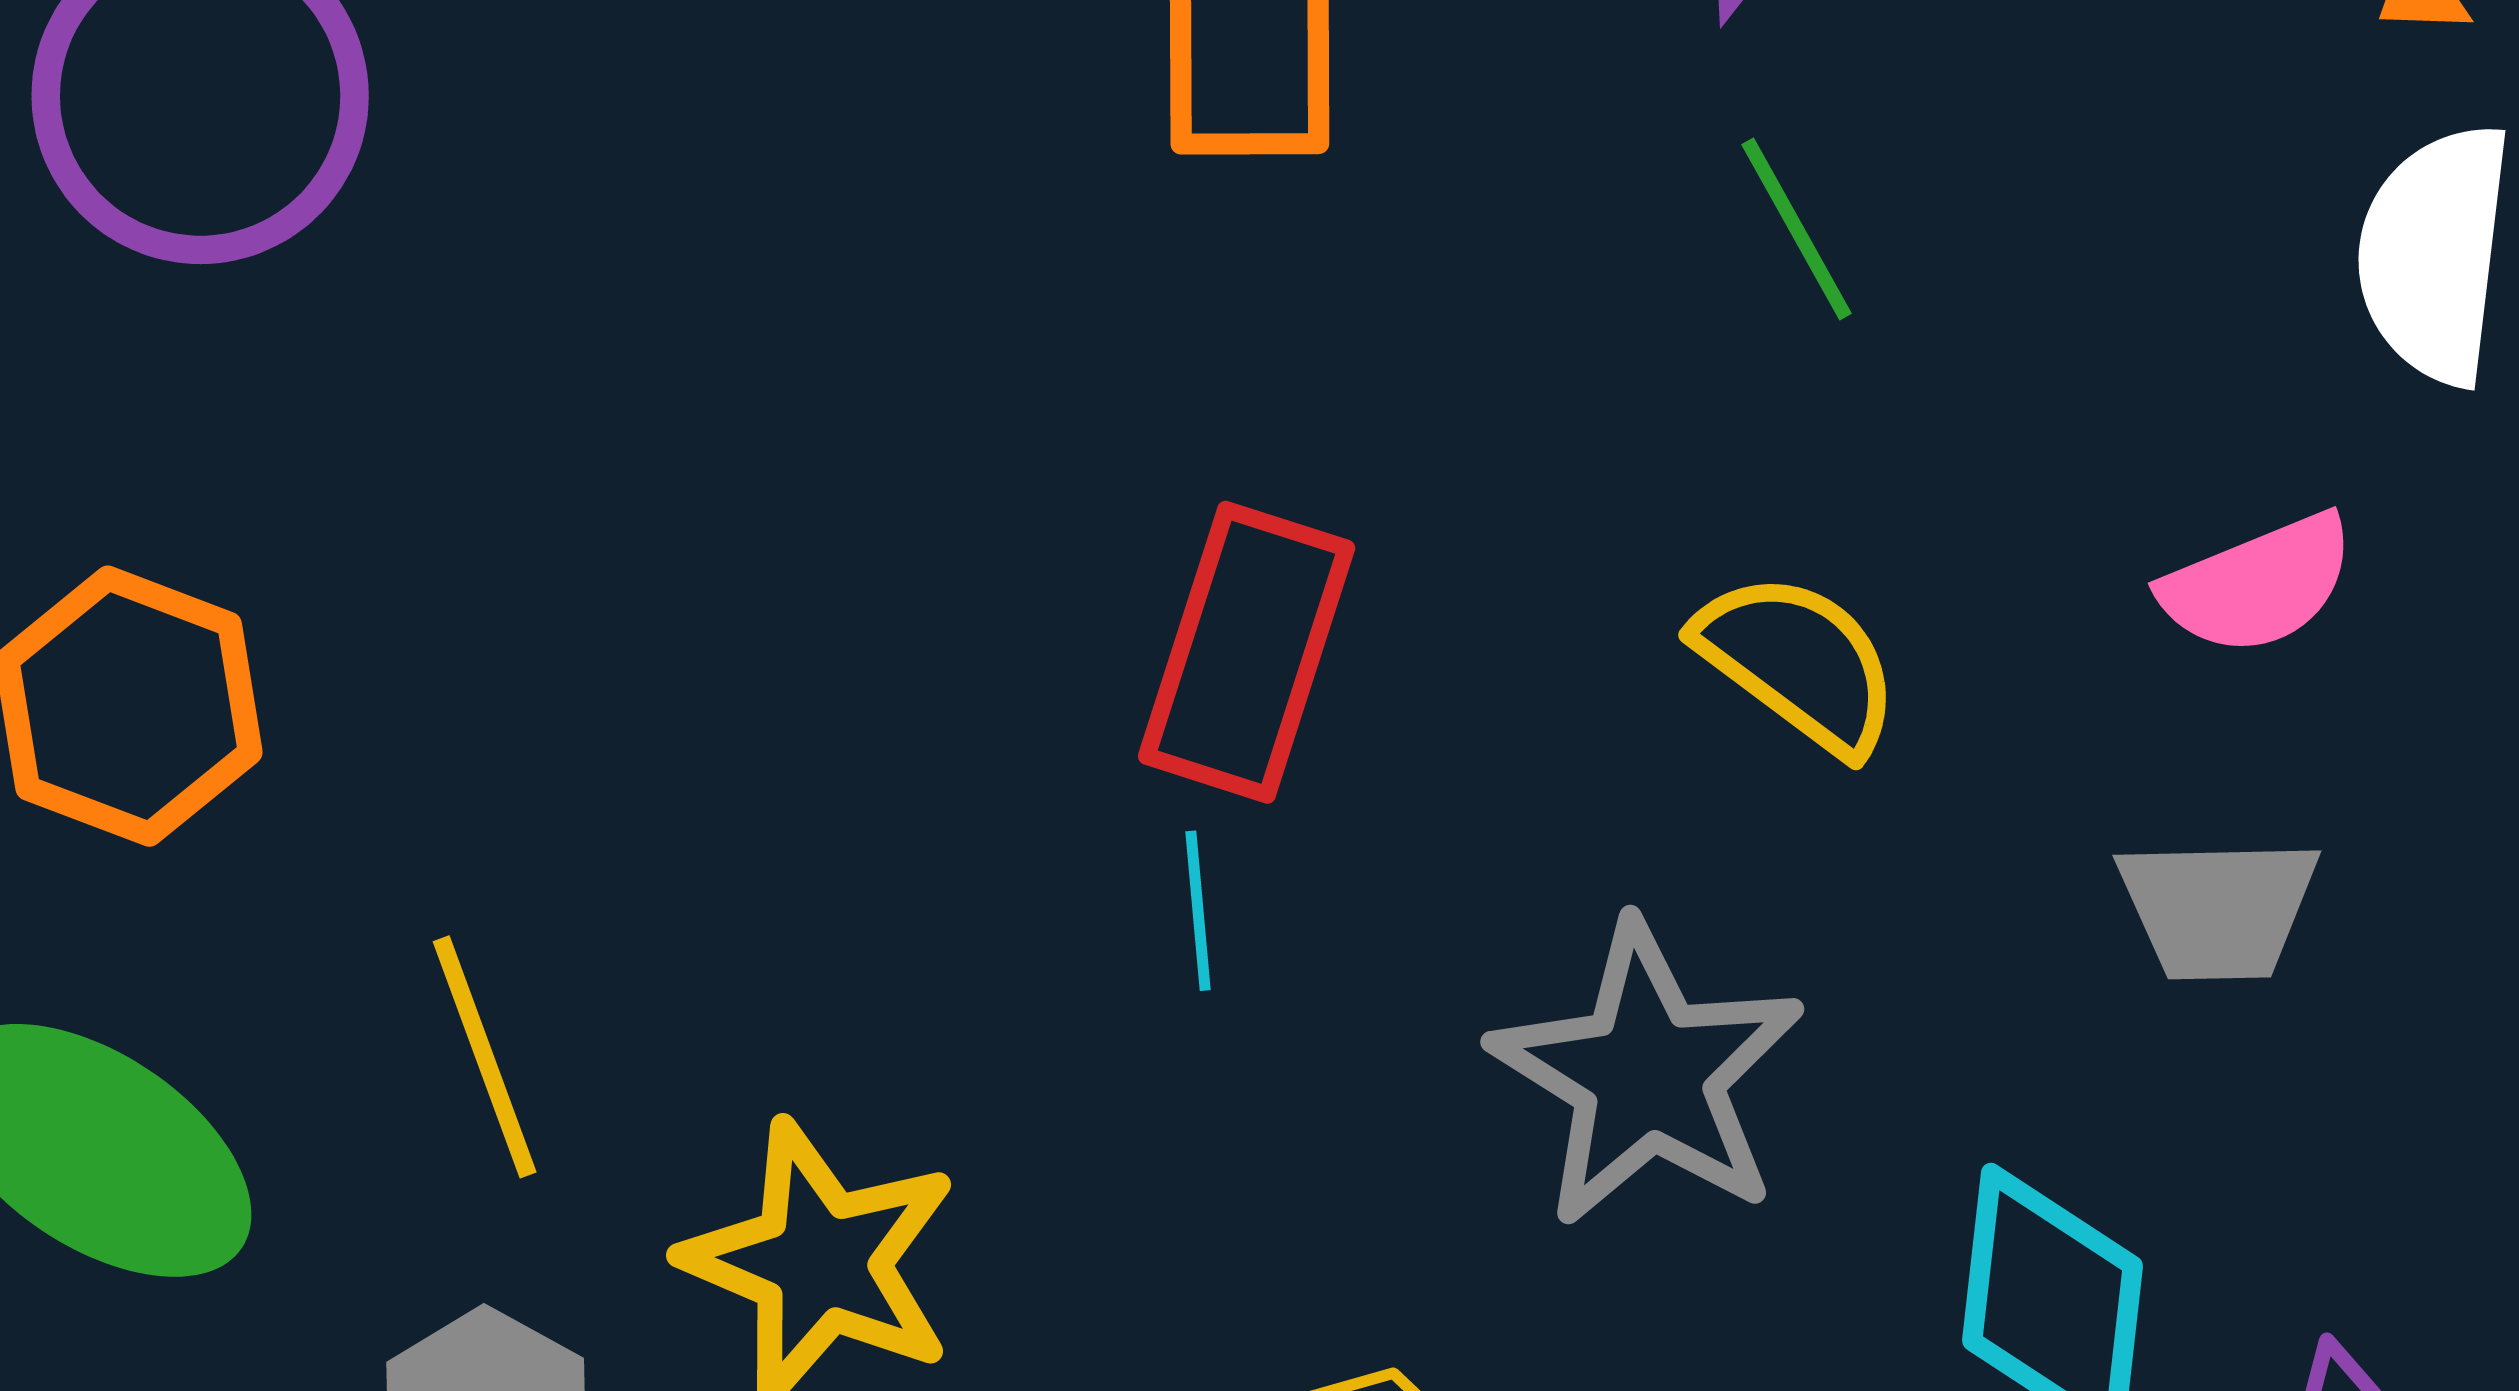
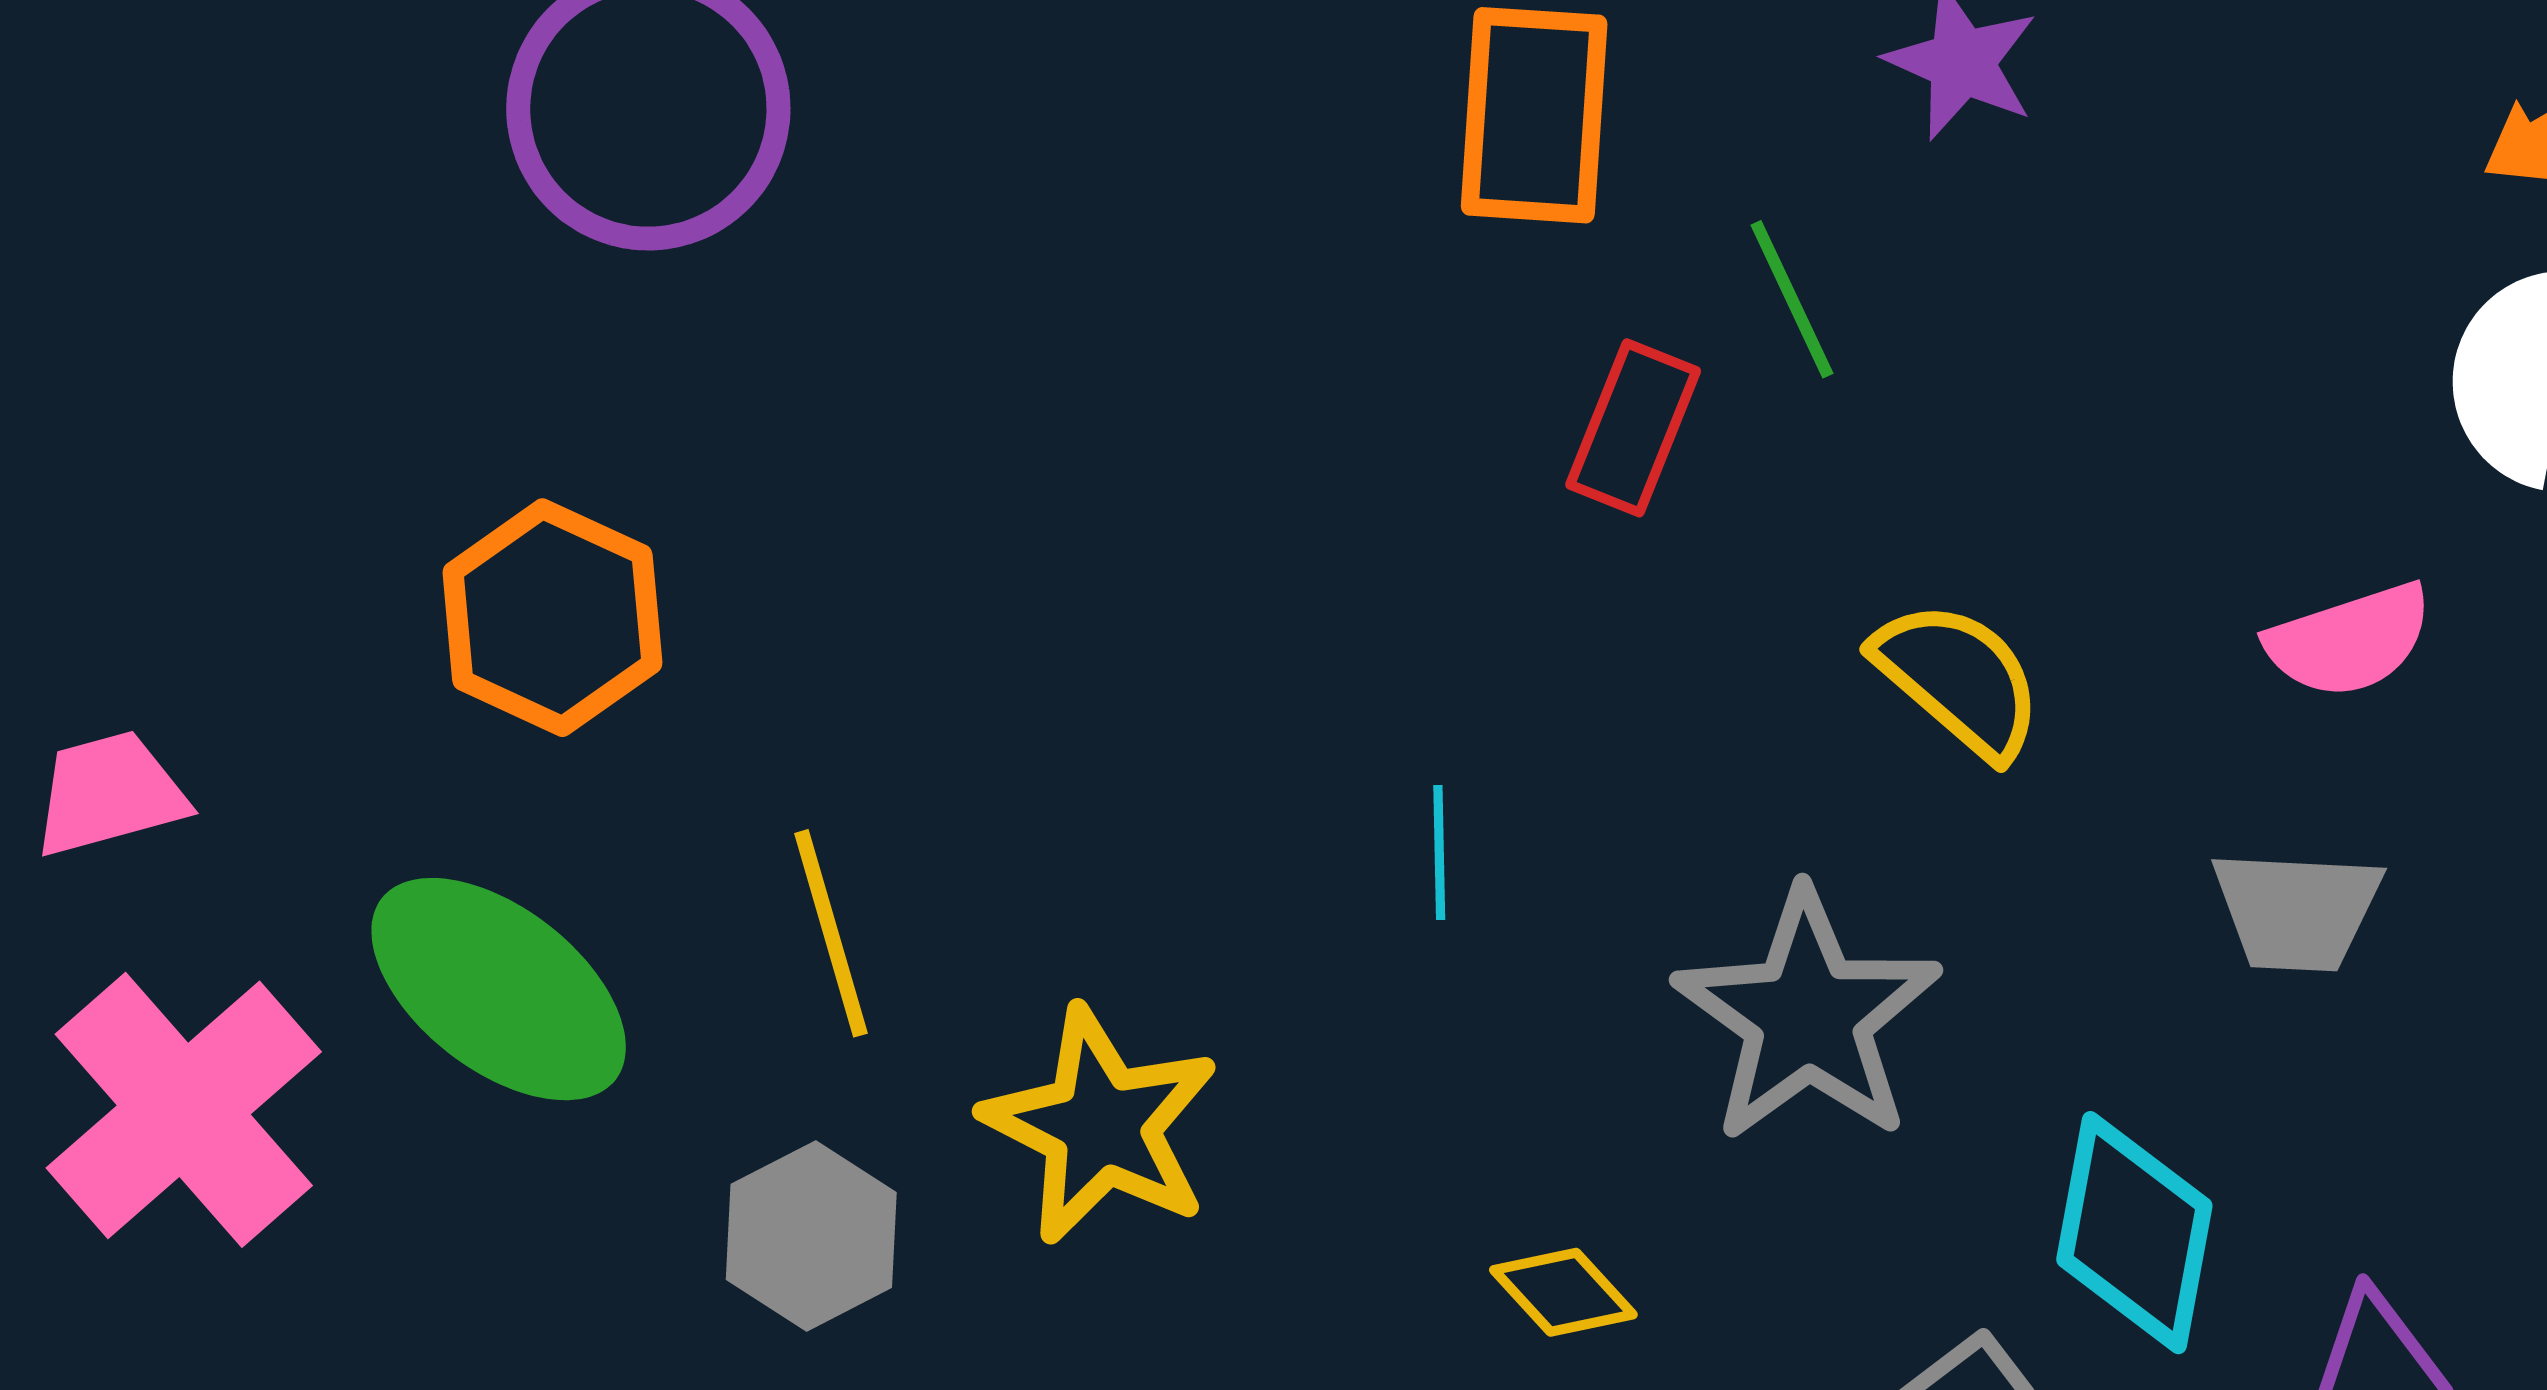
green line: (1797, 229) -> (1792, 299), moved
red rectangle: (1247, 652) -> (1633, 428), moved, size x0.7

